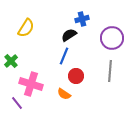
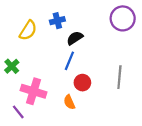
blue cross: (82, 19) -> (57, 21), moved
purple circle: (112, 38) -> (123, 18), moved
orange semicircle: (64, 94) -> (69, 102), turned 32

